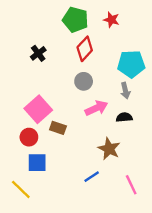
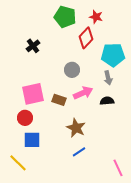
red diamond: (85, 49) -> (86, 38), moved
pink square: (38, 109) -> (33, 94), turned 30
brown rectangle: (58, 128) -> (59, 100), moved
brown star: (109, 149) -> (76, 128), moved
pink line: (131, 185) -> (118, 168), moved

